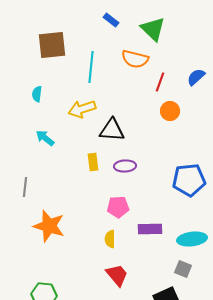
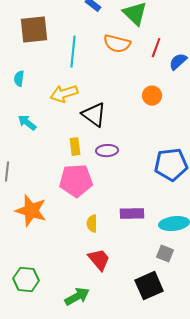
red line: (160, 82) -> (156, 48), moved
black triangle: (112, 130) -> (94, 115), turned 32
pink pentagon: (118, 207) -> (76, 181), moved, size x1.5

